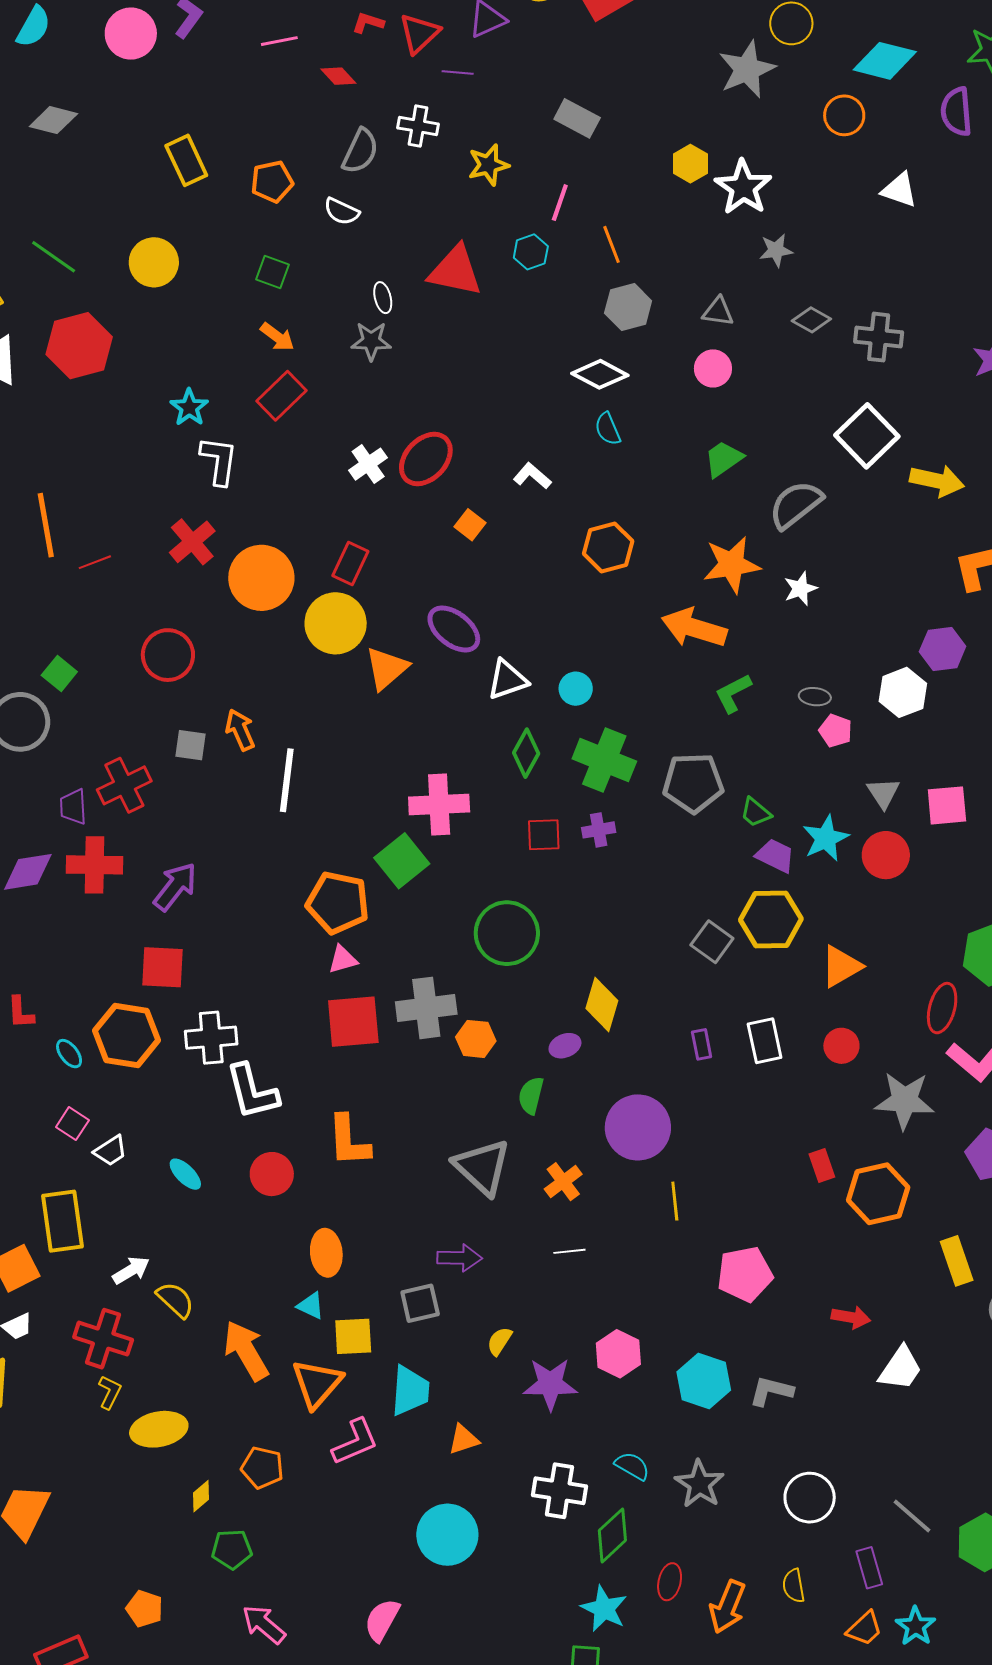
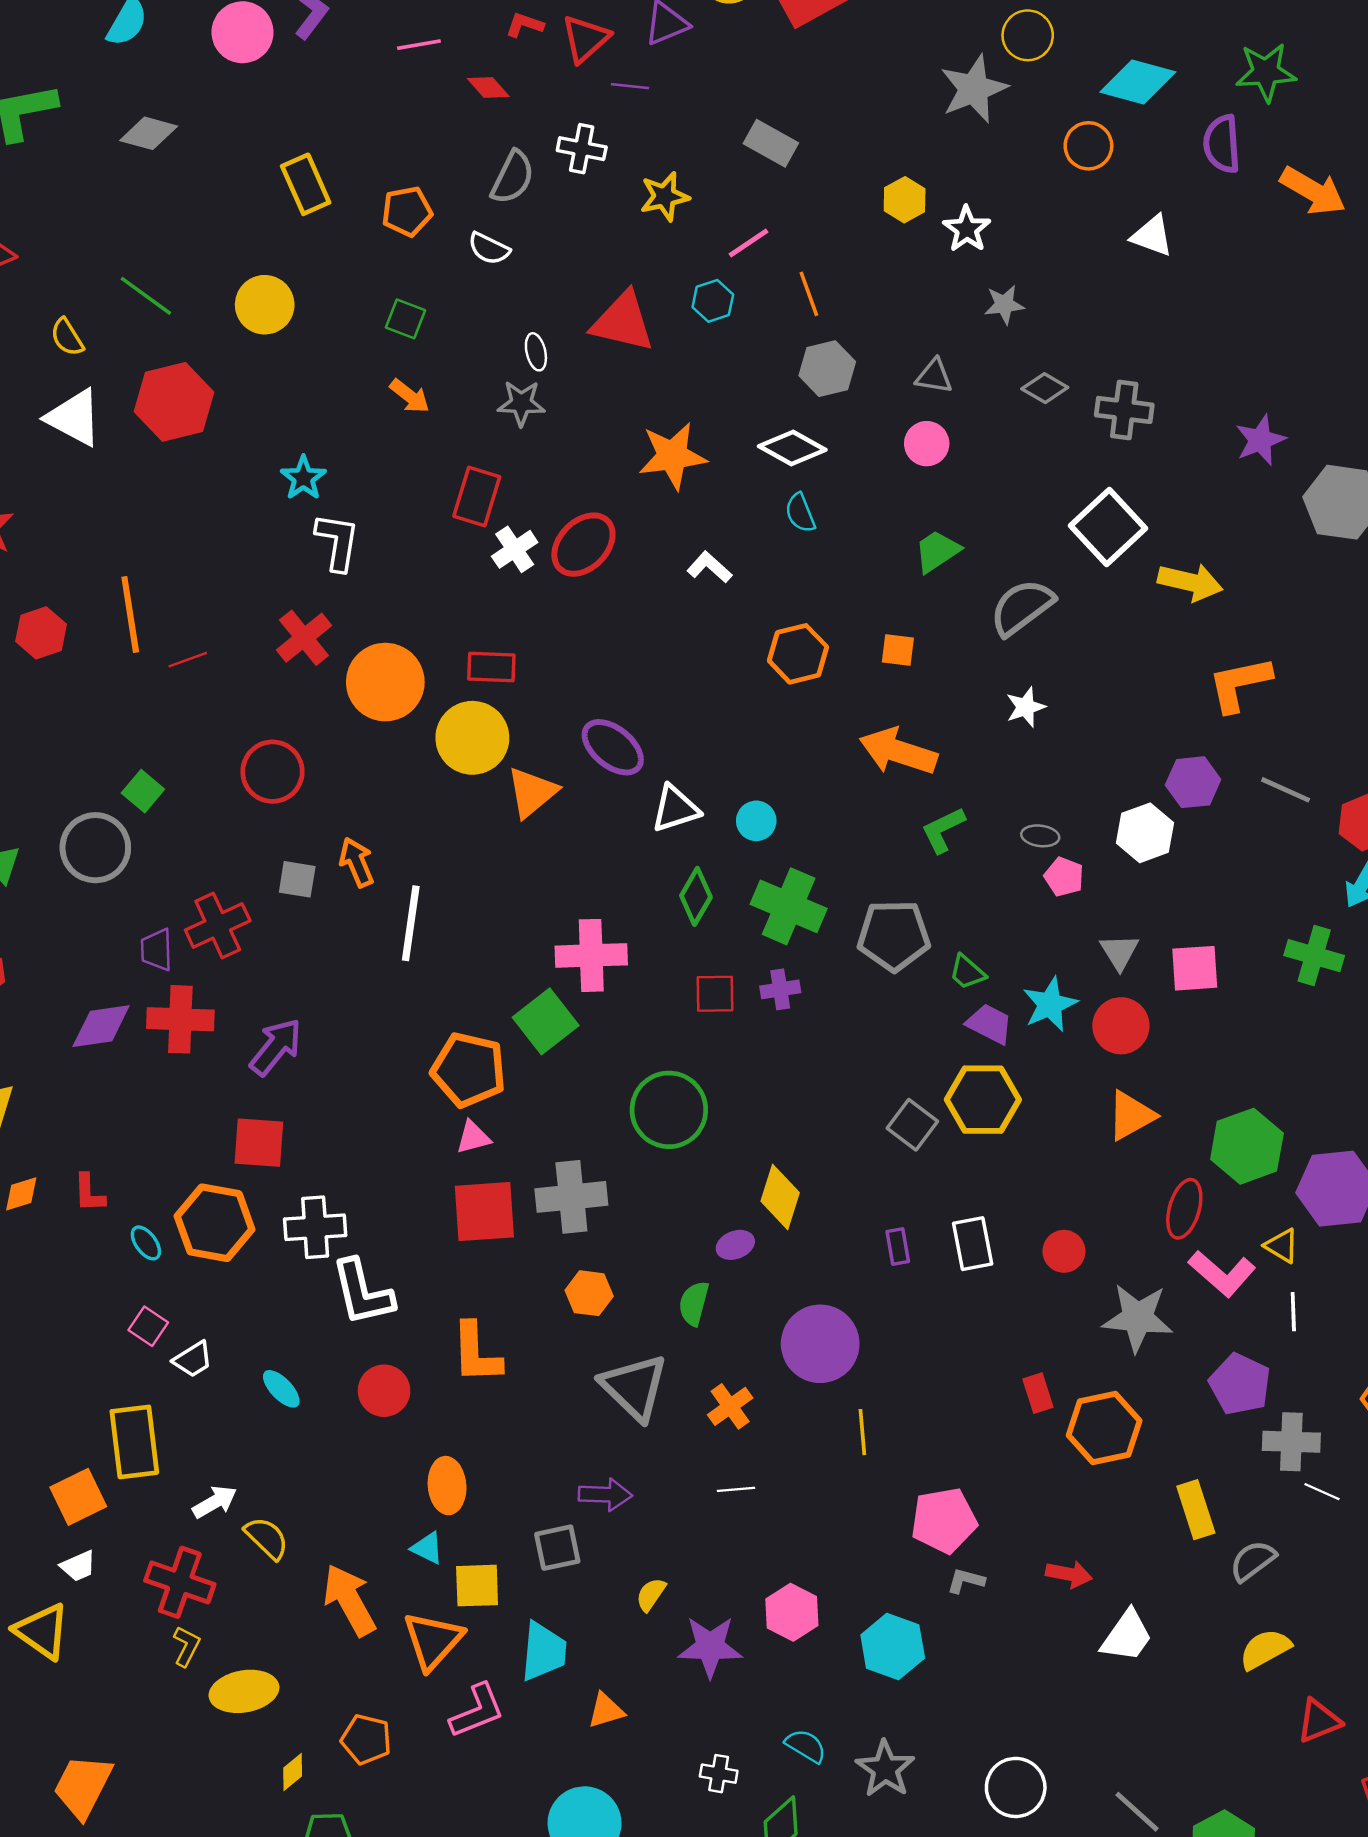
white star: (743, 187) -> (967, 229), size x0.7
pink line: (560, 203) -> (748, 243), turned 36
red rectangle: (281, 396) -> (477, 496), moved, turned -30
orange square: (470, 525) -> (898, 650), moved, turned -32
red rectangle: (350, 563) -> (491, 667), turned 66
orange star: (732, 565) -> (672, 456), moved
orange triangle: (841, 966) -> (1131, 1116), moved
orange hexagon: (476, 1039) -> (589, 1293), moved
gray L-shape: (771, 1391) -> (966, 1581), moved, size x0.7
white cross: (559, 1491) -> (719, 1774), size x0.6

